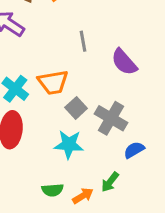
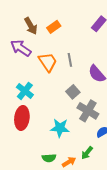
orange trapezoid: (53, 82) -> (48, 62), moved, turned -115
gray square: (76, 108) -> (73, 92), moved

